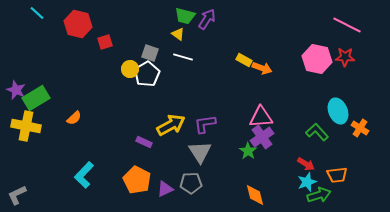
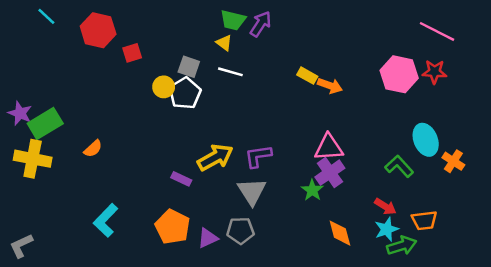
orange diamond: (255, 195) -> (340, 233), moved

